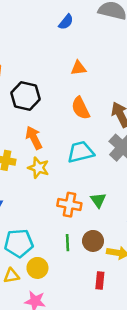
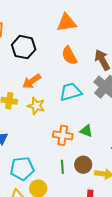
orange triangle: (78, 68) -> (67, 23), size x1.5
orange arrow: (34, 138) -> (32, 81), turned -96
green triangle: (98, 200) -> (86, 131), turned -32

